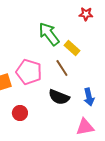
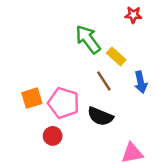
pink pentagon: (29, 72) -> (64, 103), moved
blue arrow: (89, 97) -> (141, 82), moved

